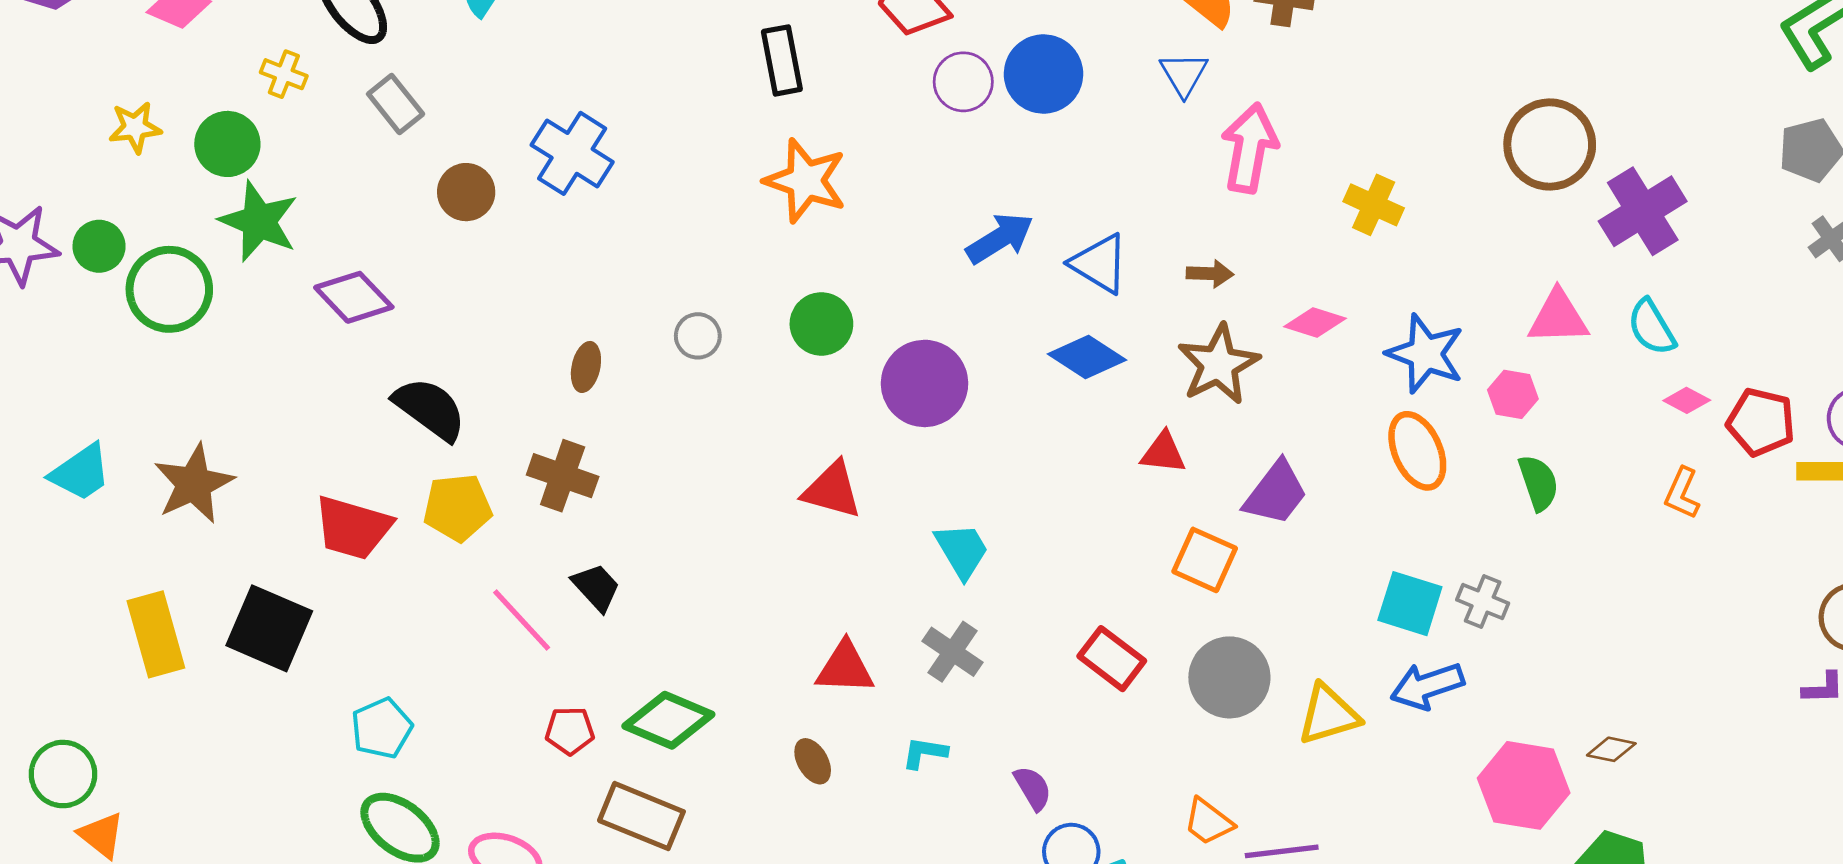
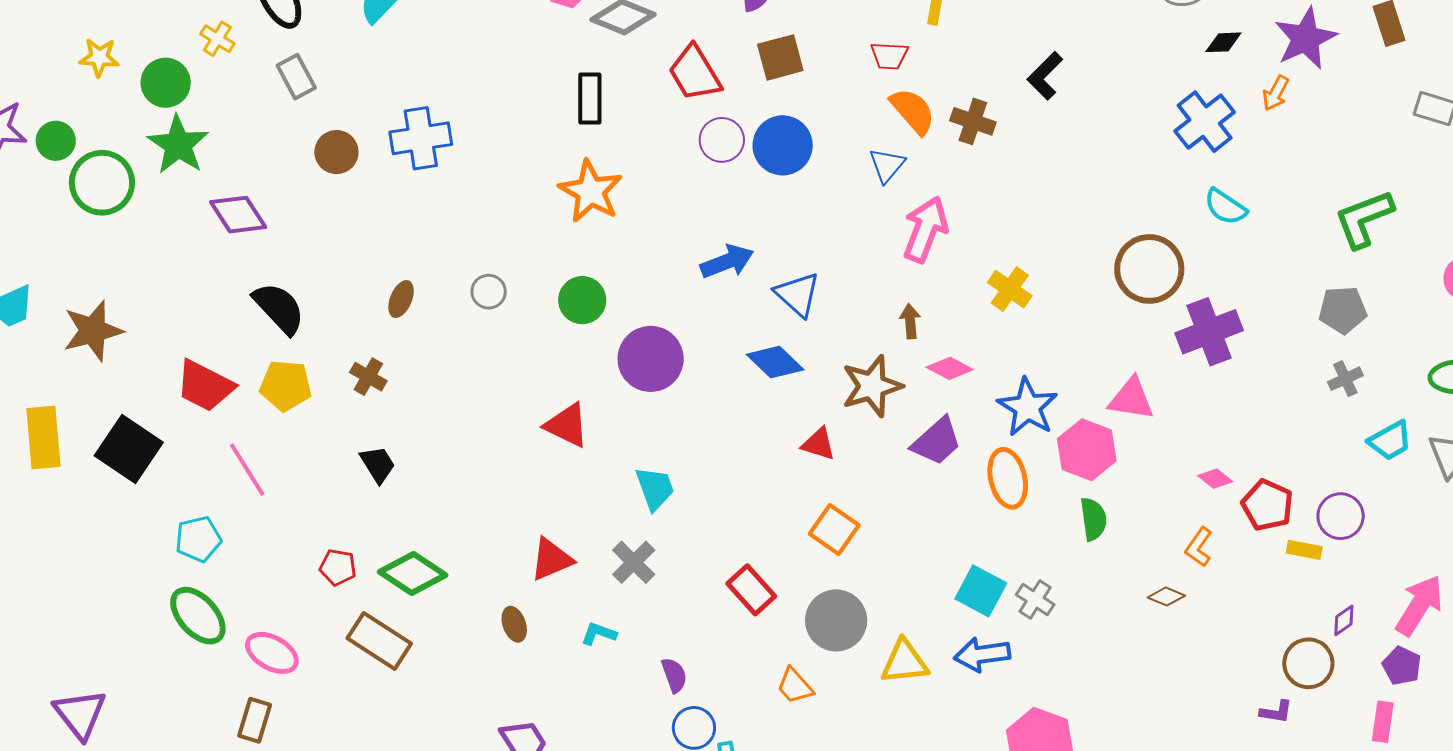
blue cross: (572, 153) -> (421, 138), turned 38
brown arrow: (1210, 274) -> (910, 321), moved, turned -108
cyan semicircle: (1651, 327) -> (1225, 207), moved, turned -36
pink hexagon: (1513, 394) -> (1087, 450), size x1.6
brown cross: (563, 476) -> (368, 377), size x0.7
purple trapezoid: (1276, 493) -> (937, 441), moved
pink line: (522, 620) -> (247, 470), moved
red triangle: (845, 668) -> (551, 559), turned -36
brown diamond: (1611, 749) -> (1166, 597), moved
orange trapezoid: (1208, 822) -> (795, 686), moved

